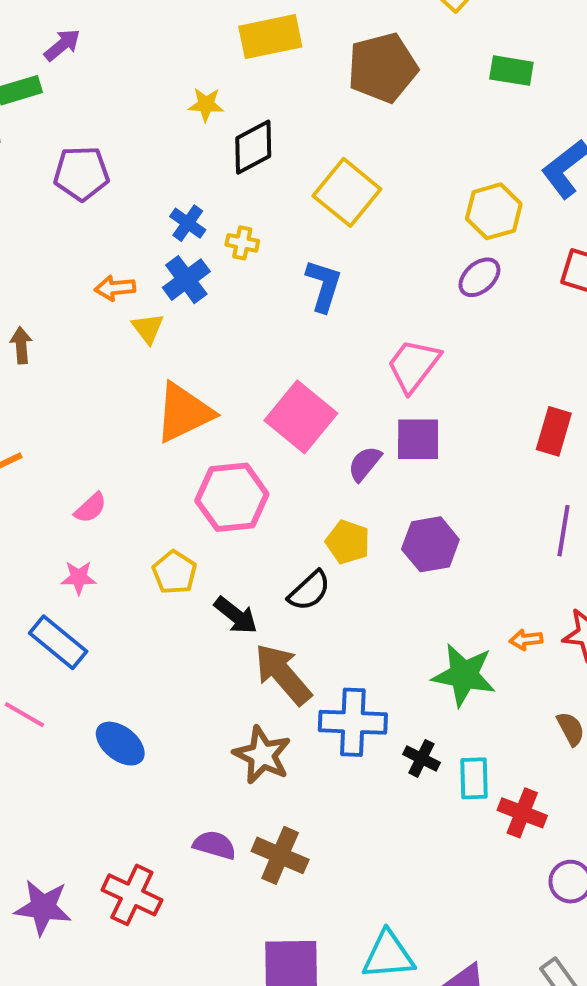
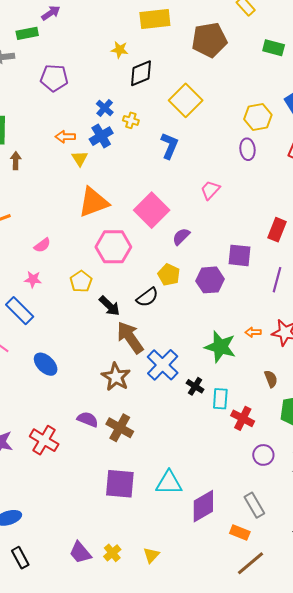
purple ellipse: (479, 277) -> (247, 149), turned -60
pink trapezoid: (413, 365) -> (210, 190), size x0.7
purple square: (418, 439) -> (240, 255), moved
blue cross: (353, 722) -> (163, 365), turned 36

